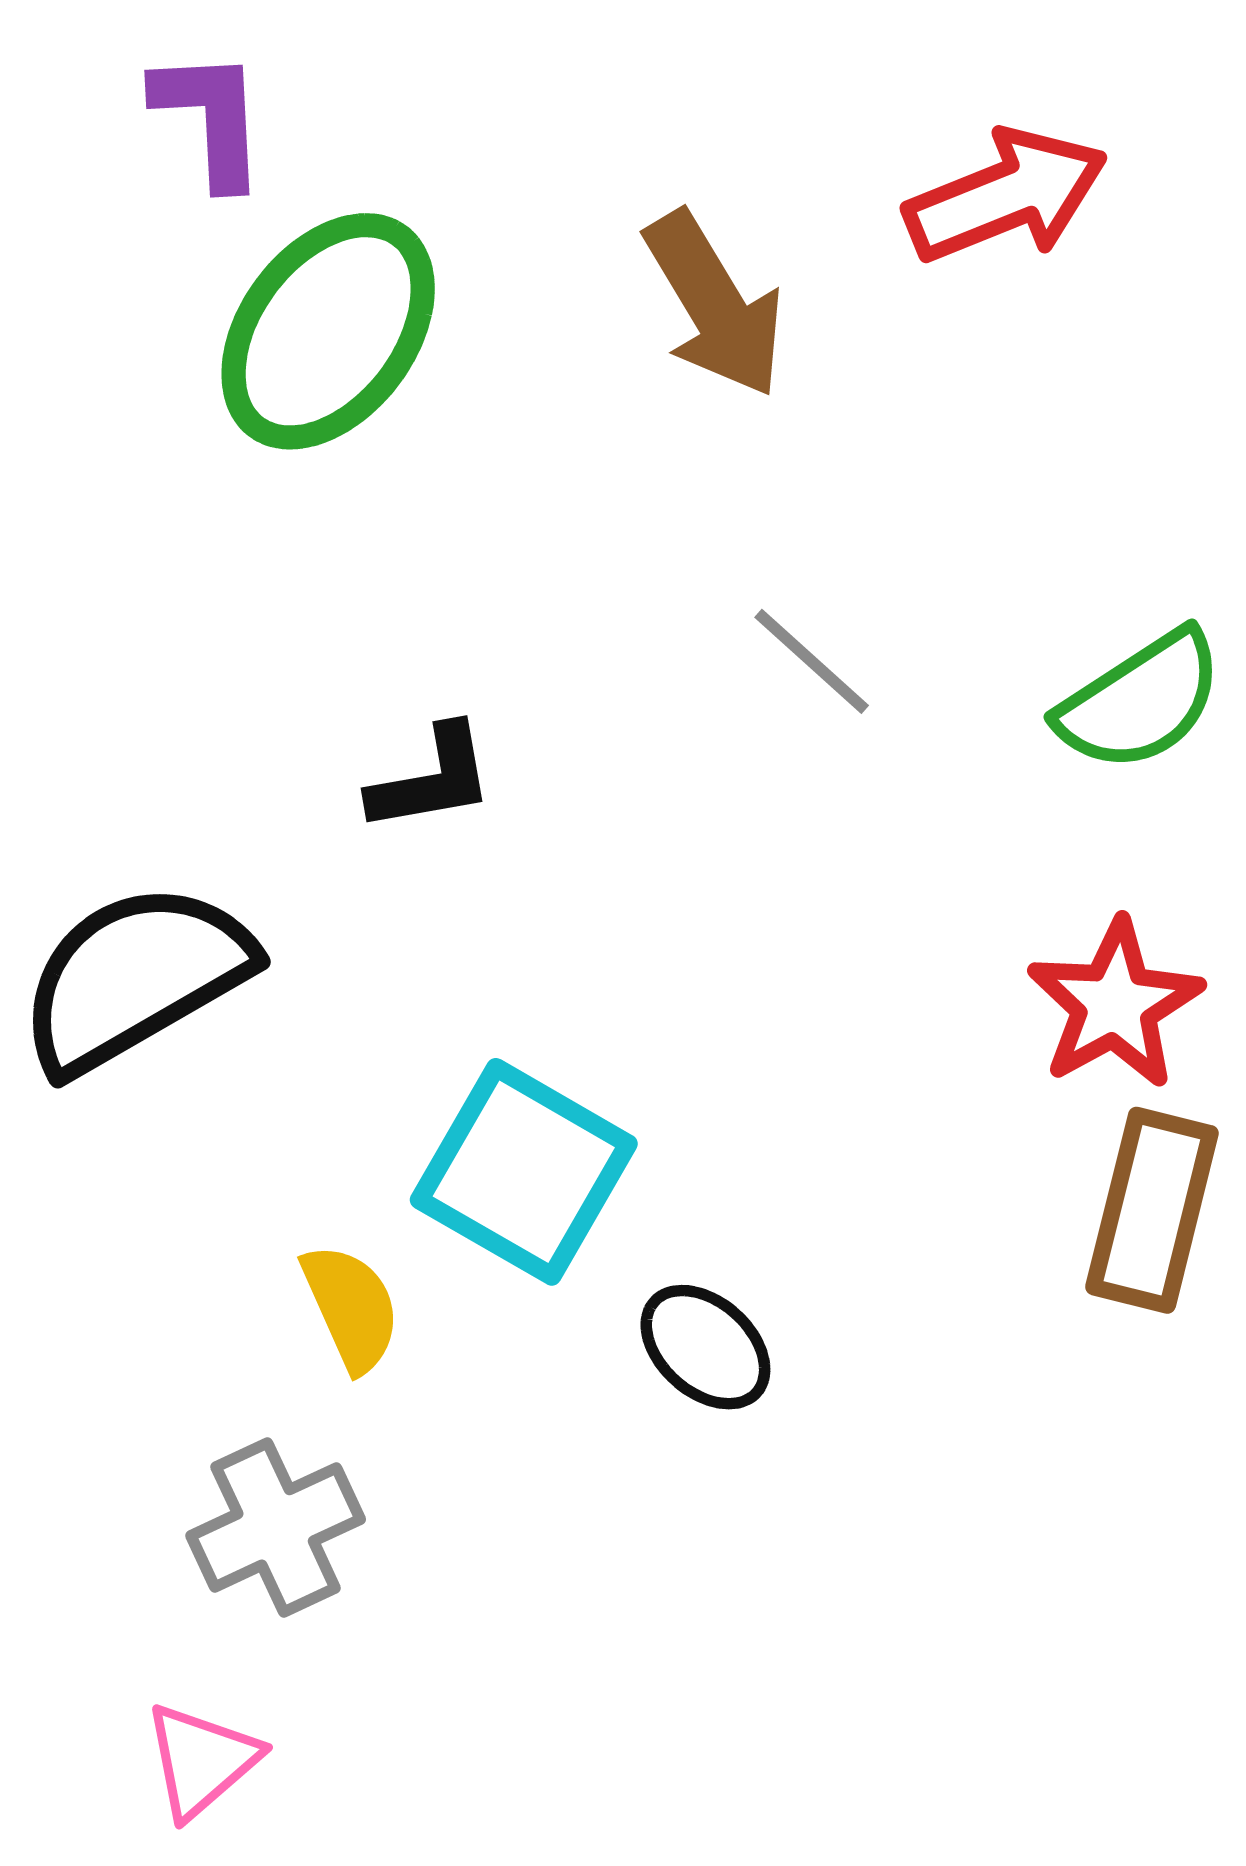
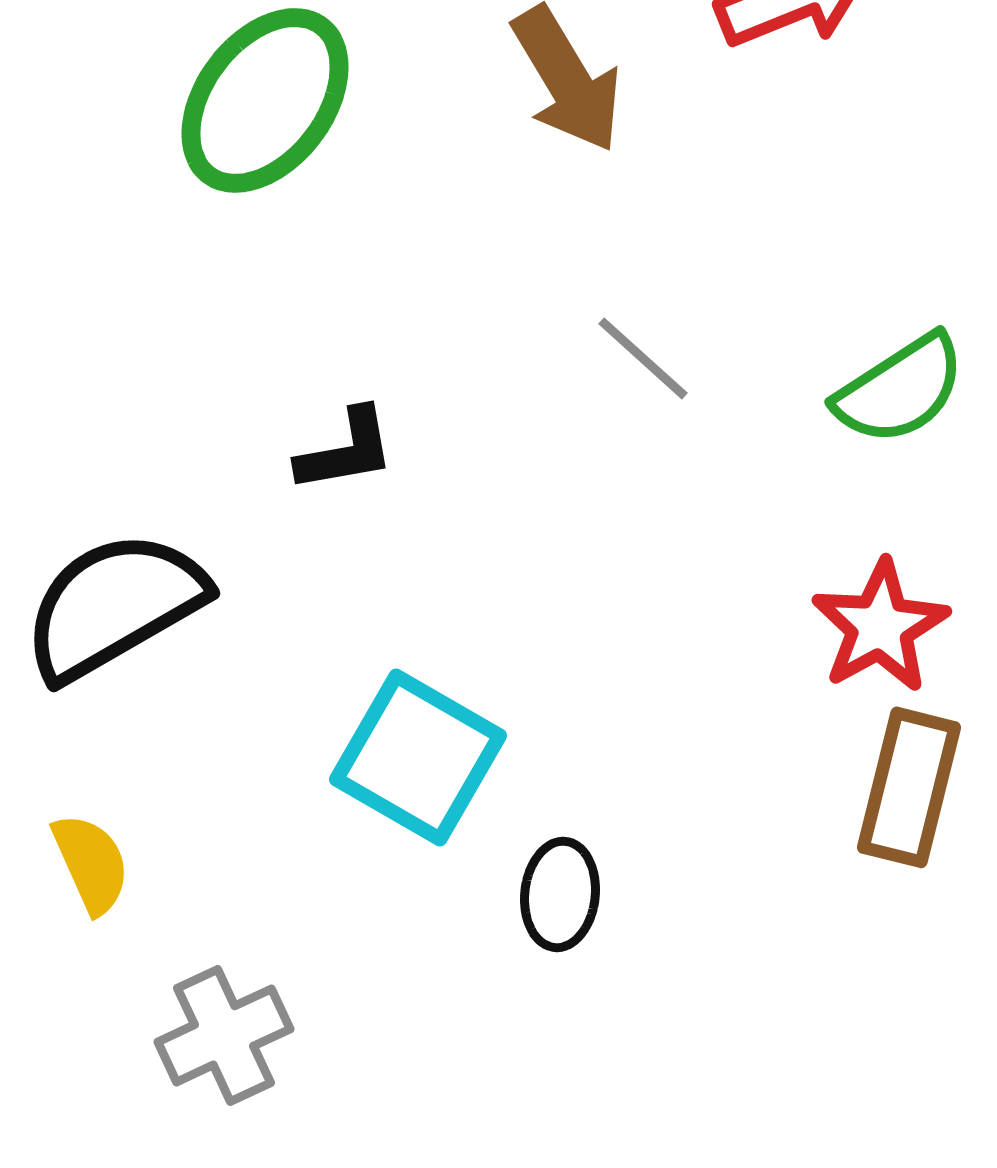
yellow semicircle: (351, 1307) -> (91, 863), moved
black ellipse: (705, 1347) -> (560, 894), turned 54

